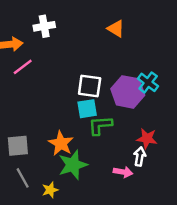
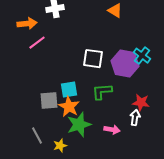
cyan square: (87, 109) -> (69, 90), moved
gray square: (18, 146) -> (49, 101), moved
pink arrow: (123, 172) -> (112, 130), moved

